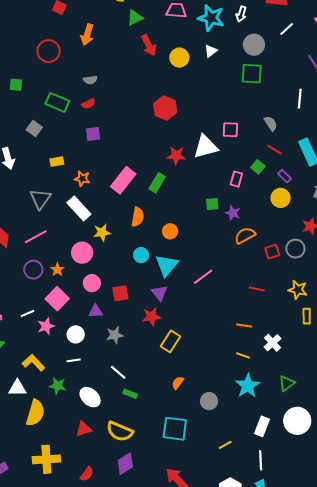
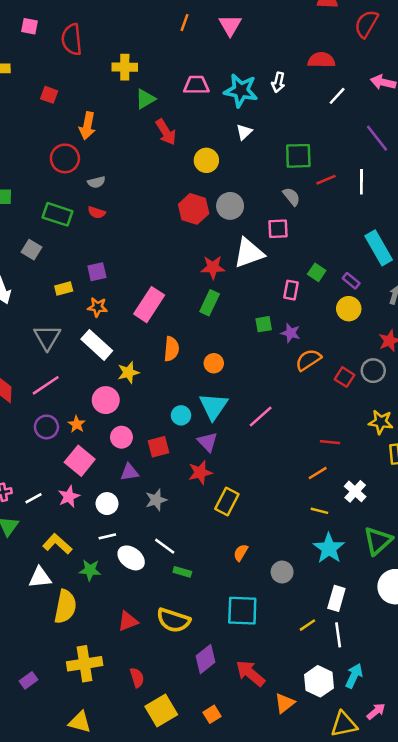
gray circle: (254, 45) -> (230, 206), moved
red circle: (49, 51) -> (65, 158), moved
yellow circle: (179, 58) -> (206, 160), moved
red semicircle: (88, 104) -> (97, 212), turned 48
gray semicircle: (271, 123) -> (291, 197), moved
purple square: (93, 134) -> (97, 272), moved
red line: (275, 150) -> (326, 180), moved, turned -49
green rectangle: (157, 183) -> (210, 303), moved
red square: (272, 252) -> (344, 377), turned -35
cyan circle: (141, 255) -> (181, 415), moved
red line: (257, 289) -> (330, 442), moved
white line: (28, 313) -> (34, 498), moved
orange line: (244, 326) -> (318, 473), turned -35
green triangle: (287, 383) -> (378, 541), size x1.4
white ellipse: (90, 397) -> (131, 558), moved
white rectangle: (262, 426) -> (336, 598), moved
white line: (261, 460) -> (338, 635), moved
purple diamond: (125, 464) -> (206, 659), moved
red semicircle: (87, 474) -> (137, 678), turned -49

